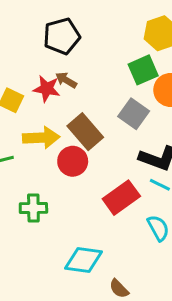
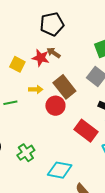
yellow arrow: (41, 138) -> (36, 89), size x0.6
red rectangle: (121, 198) -> (86, 131), turned 70
green cross: (33, 208) -> (26, 153), moved, turned -36

